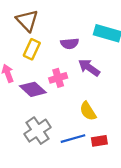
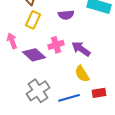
purple arrow: (89, 68) -> (81, 49), moved
red rectangle: (99, 141) -> (99, 93), moved

